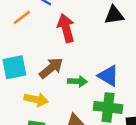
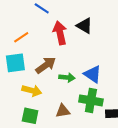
black triangle: (114, 15) -> (84, 26), moved, turned 36
orange line: (22, 17) -> (21, 37), moved

